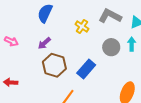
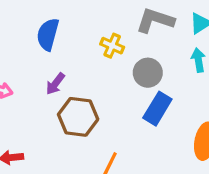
gray circle: (111, 47) -> (148, 73), moved
blue rectangle: (86, 69) -> (157, 109), moved

